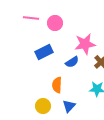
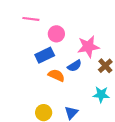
pink circle: (55, 23) -> (56, 34), moved
orange semicircle: (57, 85) -> (56, 75), moved, turned 112

